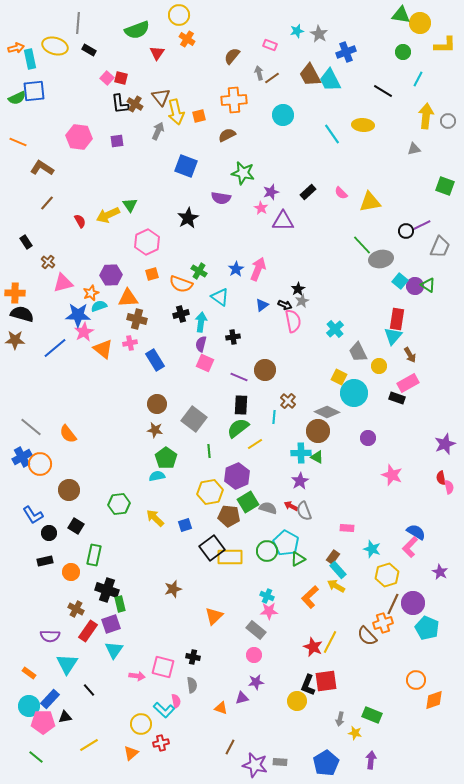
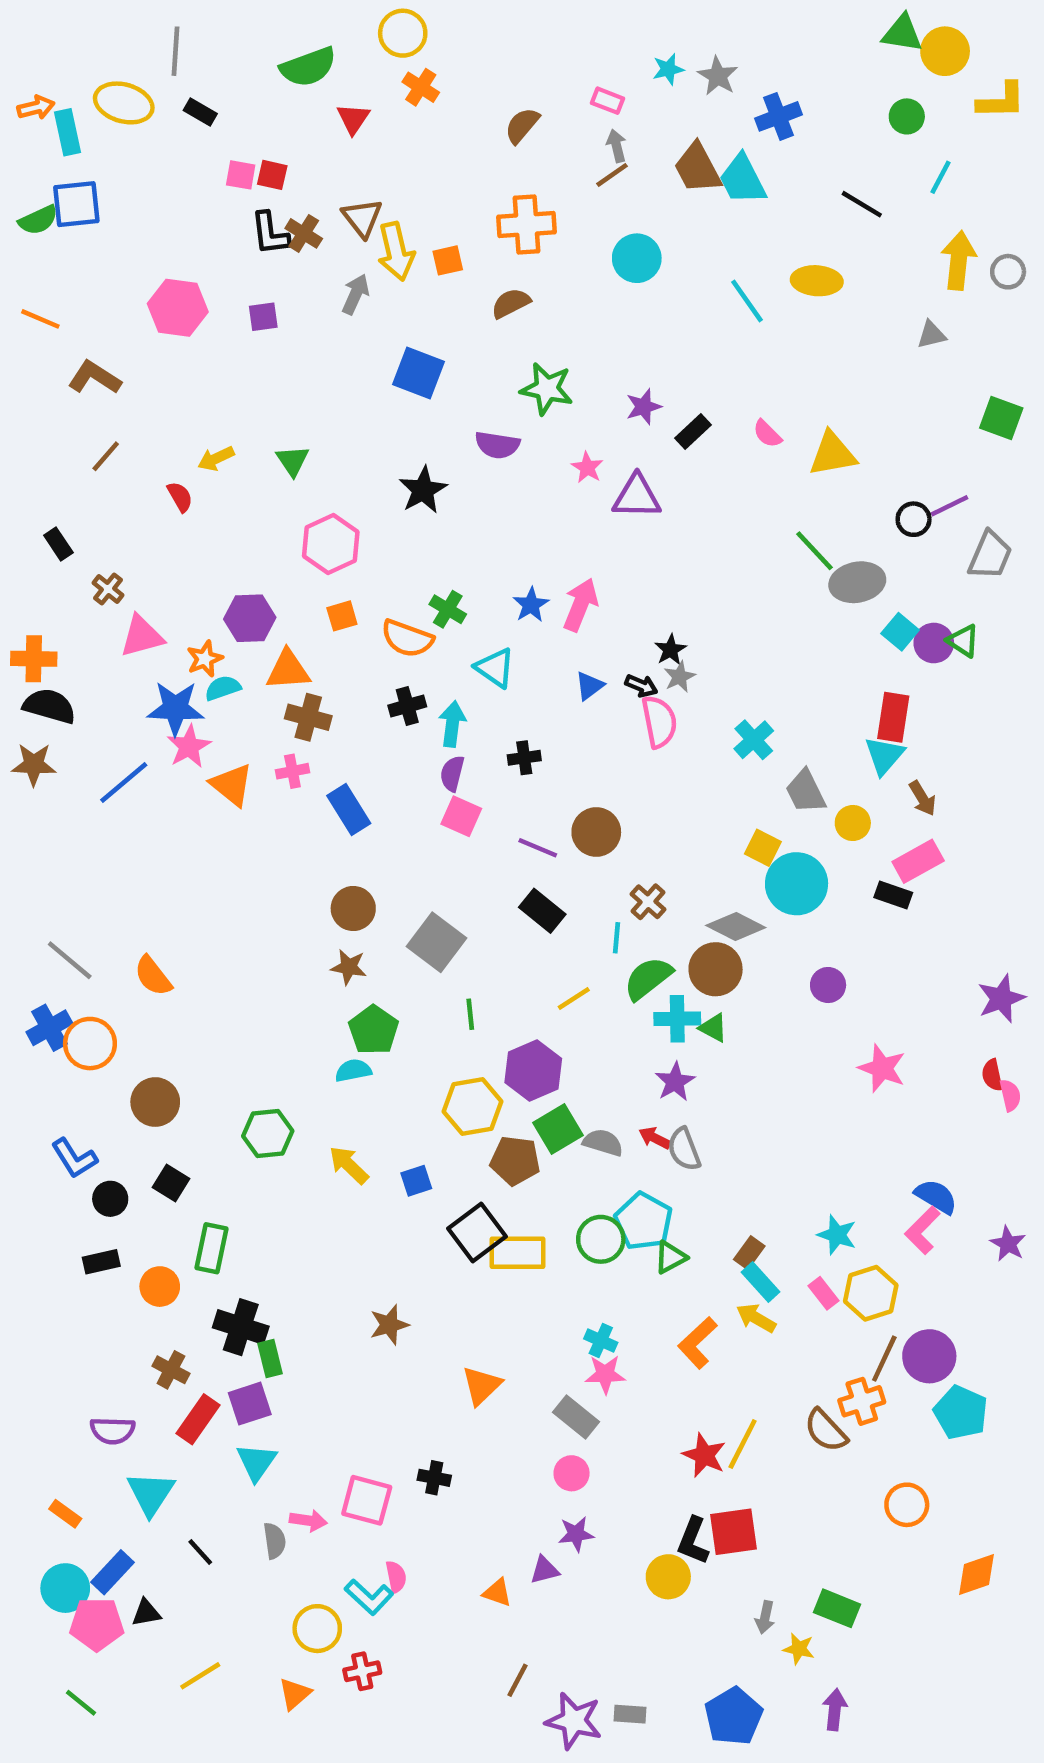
gray arrow: (259, 73) -> (617, 146), moved
pink square: (107, 78) -> (241, 175), turned -32
purple star: (271, 192) -> (644, 407), moved
yellow arrow: (108, 215) -> (216, 458), moved, size x0.7
black rectangle: (241, 405) -> (542, 911), turned -54
green semicircle: (238, 428) -> (648, 978), moved
pink rectangle: (347, 528) -> (824, 1293), moved, turned 48
purple star: (440, 572) -> (1008, 1244), moved
orange circle: (416, 680) -> (907, 1505), moved
gray semicircle: (192, 685) -> (274, 1541), moved

